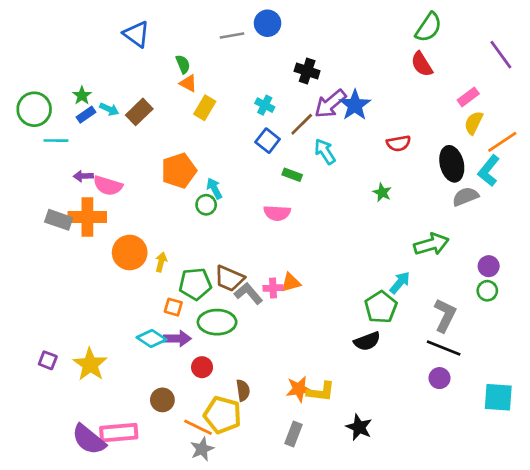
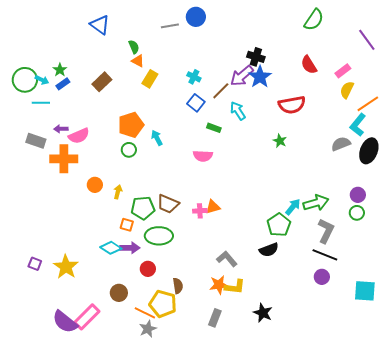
red semicircle: (422, 64) -> (309, 65), moved
black cross: (307, 71) -> (256, 57), moved
cyan arrow: (109, 109) -> (42, 80), moved
red semicircle: (399, 143) -> (292, 105), size x1.5
black ellipse: (452, 164) -> (369, 151), moved, turned 35
pink semicircle: (108, 186) -> (79, 136), turned -40
green circle: (206, 205) -> (129, 150), moved
gray rectangle: (59, 220) -> (36, 141), moved
green arrow: (431, 244) -> (316, 203), moved
orange circle: (130, 253) -> (95, 185), size x0.6
gray L-shape: (248, 293) -> (227, 259), moved
pink rectangle: (119, 433) -> (87, 317), turned -40

